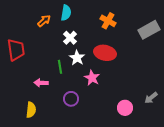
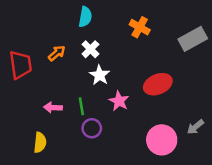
orange arrow: (44, 21) -> (57, 53), moved
red ellipse: (105, 53) -> (158, 84), moved, turned -35
green line: (60, 67) -> (81, 106), moved
pink circle: (125, 108) -> (162, 140), size x1.5

